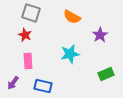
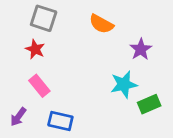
cyan star: (70, 54) -> (124, 84), moved
pink rectangle: (28, 61) -> (39, 86), turned -35

